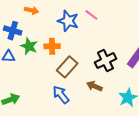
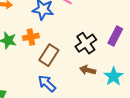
brown arrow: (94, 86) -> (88, 70), moved

